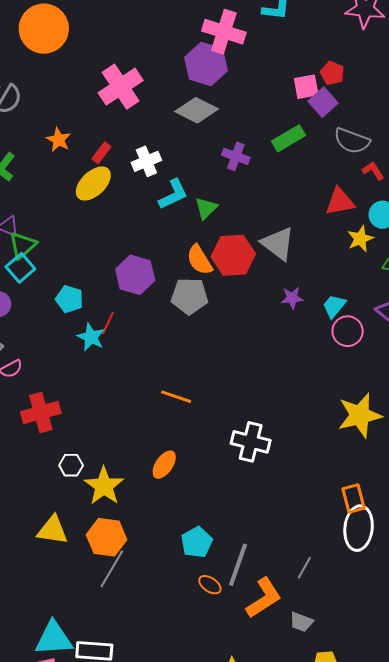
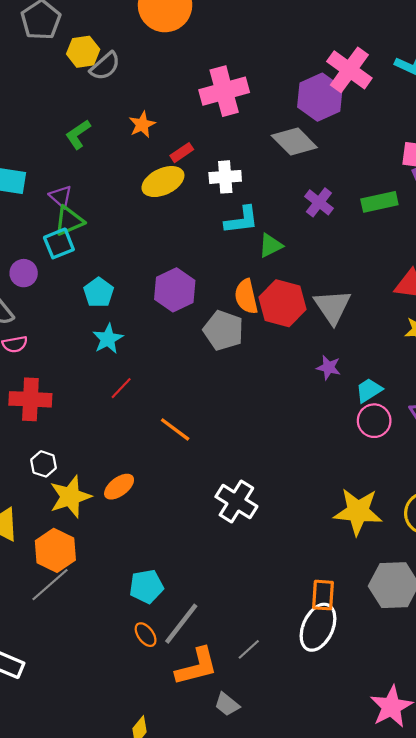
red line: (108, 323) -> (121, 388), moved
orange ellipse: (164, 465) -> (119, 487), moved

